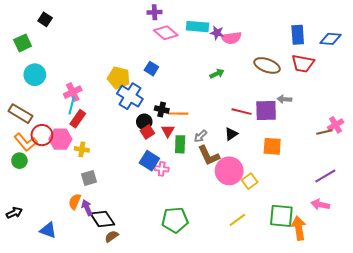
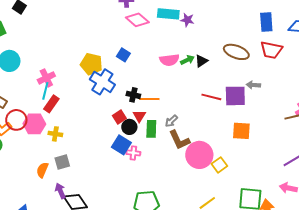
pink semicircle: (231, 38) -> (169, 60), moved
black circle: (144, 122) -> (129, 127), moved
black triangle: (231, 134) -> (201, 61), moved
orange semicircle: (75, 202) -> (42, 170), moved

